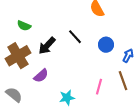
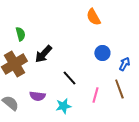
green semicircle: (24, 26) -> (20, 34), turned -128
black line: (75, 37) -> (69, 78), moved
purple semicircle: (41, 76) -> (37, 96), moved, turned 49

